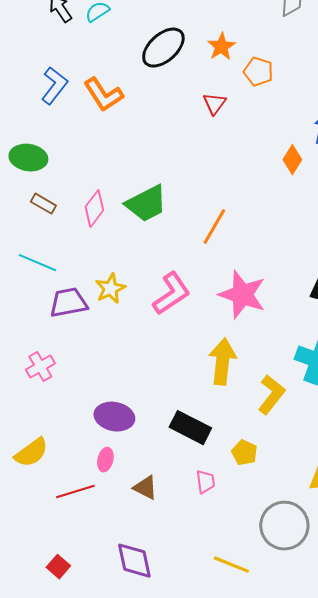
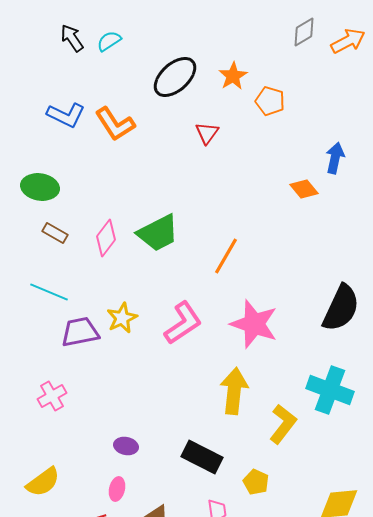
blue L-shape: (54, 86) -> (66, 115), turned 78
red triangle: (214, 104) -> (207, 133), moved
orange diamond: (292, 160) -> (304, 189), turned -72
purple ellipse: (114, 417) -> (126, 446), size x0.6

